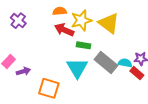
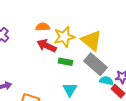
gray rectangle: (106, 63) -> (96, 64), moved
cyan triangle: (77, 68) -> (70, 90), moved, size x0.7

